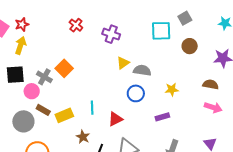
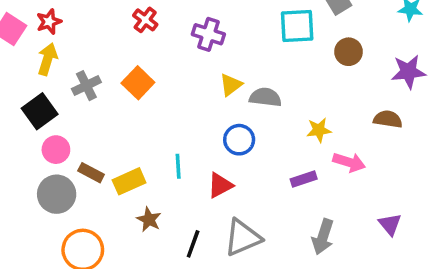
orange square: (64, 68) -> (138, 83), moved
black square: (15, 75) -> (40, 111), turned -30
gray cross: (44, 77) -> (86, 86), moved, turned 35
pink circle: (32, 91) -> (56, 150), moved
blue circle: (136, 93) -> (239, 140), moved
pink arrow: (213, 107) -> (349, 162), moved
brown star: (83, 137) -> (149, 219), moved

